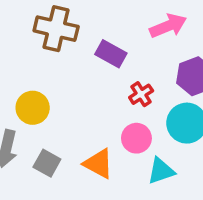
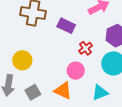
pink circle: (136, 138) -> (76, 71), moved
gray square: (47, 163) -> (33, 92), turned 35

